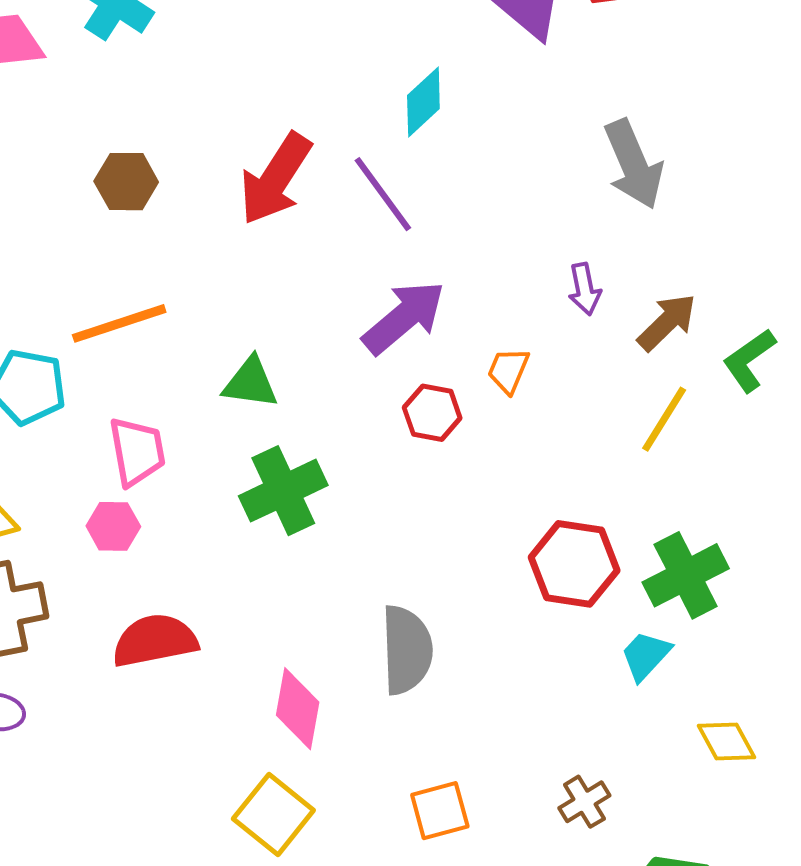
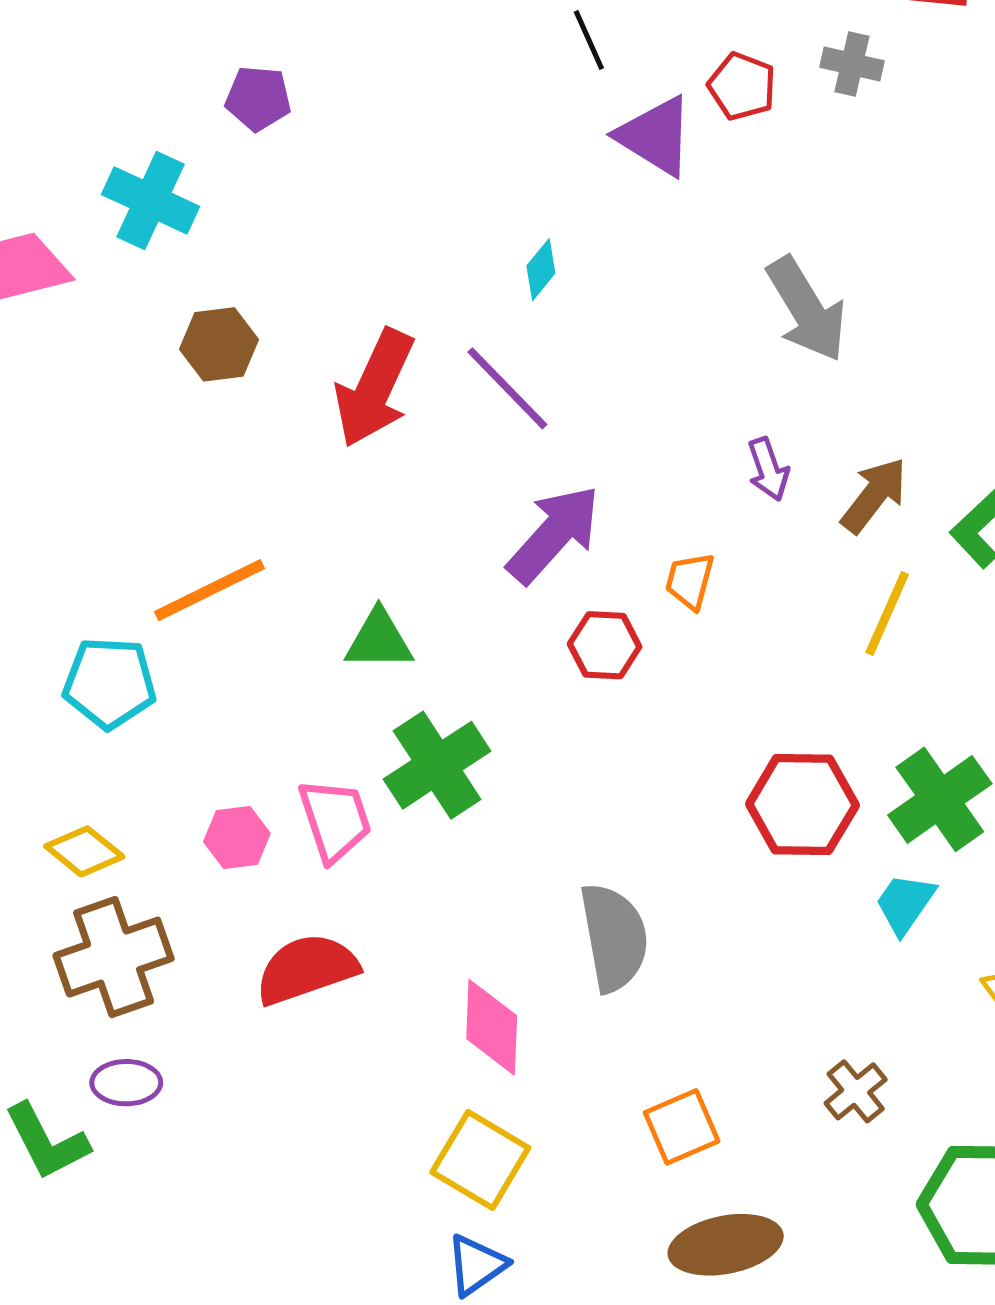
cyan diamond: (423, 102) -> (541, 270), size x0.7
brown hexagon: (126, 182) -> (219, 344), moved
pink trapezoid: (137, 451) -> (335, 820), moved

